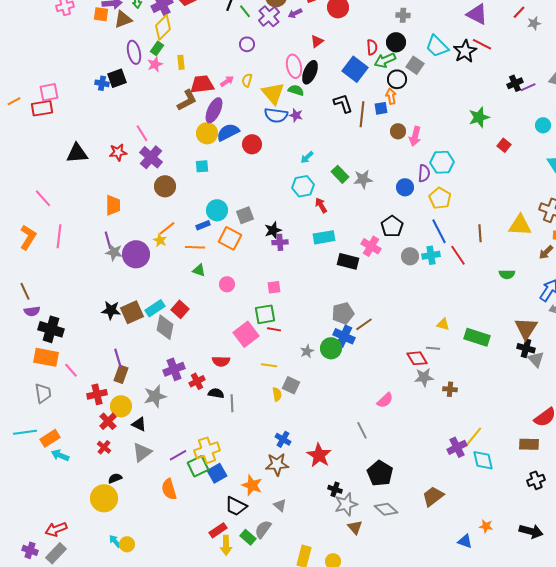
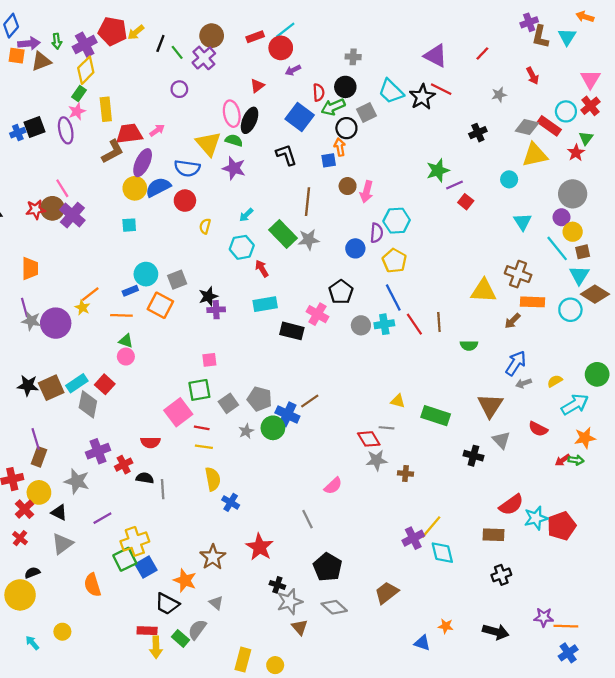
purple arrow: (295, 13) -> (293, 70), moved
gray star: (534, 23) -> (499, 95), moved
purple ellipse: (134, 52) -> (66, 130), moved
yellow rectangle: (181, 62) -> (106, 109), size x1.5
gray square: (415, 65) -> (367, 113), turned 30
yellow semicircle: (247, 80) -> (205, 226), moved
blue cross: (102, 83) -> (18, 133), turned -32
purple line: (528, 87) -> (455, 185), moved
brown line: (362, 114) -> (307, 202), moved
blue semicircle: (276, 115) -> (187, 168), moved
purple star: (296, 115) -> (234, 168), size x1.5
green rectangle: (340, 174) -> (283, 234), size x1.4
brown circle: (165, 186) -> (52, 208), moved
brown line: (480, 233) -> (439, 322), moved
pink circle: (227, 284) -> (126, 357), moved
gray pentagon: (343, 313) -> (260, 399), moved, turned 30
red line: (274, 329) -> (202, 428), moved
black cross: (526, 348) -> (473, 456), moved
gray square: (291, 385) -> (228, 403), moved, turned 30
yellow semicircle: (277, 394) -> (213, 479), size x1.5
gray star: (155, 396) -> (77, 481), turned 30
blue cross: (283, 439) -> (231, 502), moved
purple line: (178, 455) -> (102, 518), moved
brown star: (277, 464) -> (213, 557), turned -30
red rectangle: (218, 530) -> (147, 631), turned 36
yellow circle: (127, 544) -> (62, 632), moved

